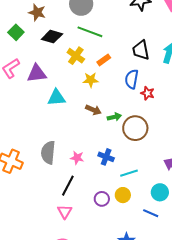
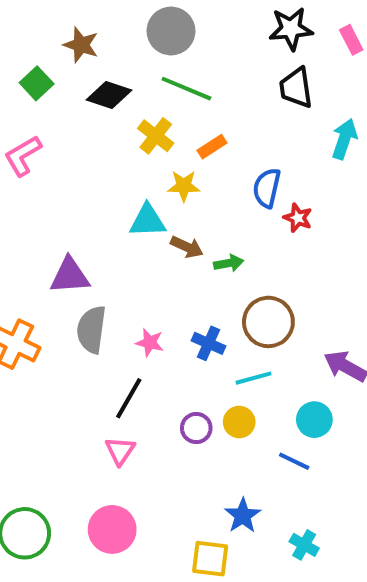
black trapezoid: (141, 50) -> (296, 88), moved
purple triangle: (37, 73) -> (70, 276), moved
cyan triangle: (57, 98) -> (148, 221), moved
brown circle: (135, 128) -> (268, 322), moved

